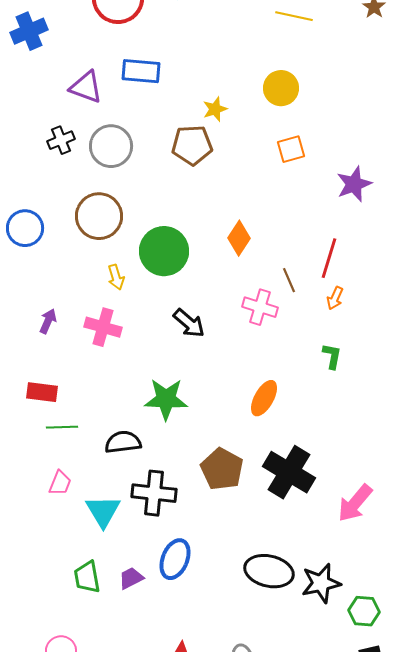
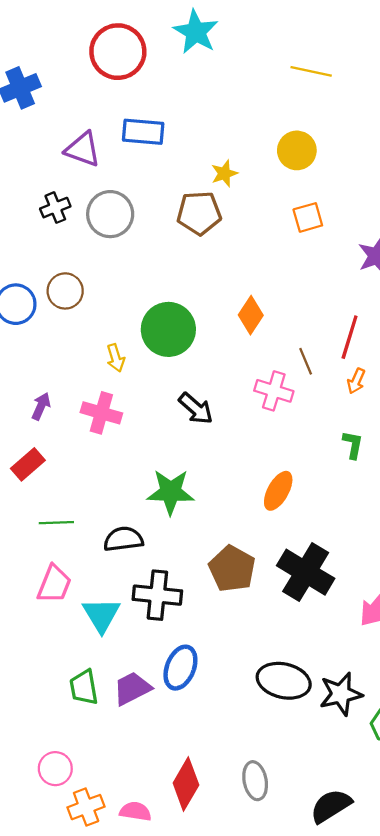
brown circle: (99, 216) -> (65, 291), moved, size x0.7
red rectangle: (42, 392) -> (28, 464), moved, turned -48
pink trapezoid: (60, 483) -> (54, 584), size x1.4
purple trapezoid: (131, 578) -> (132, 688), size x1.4

